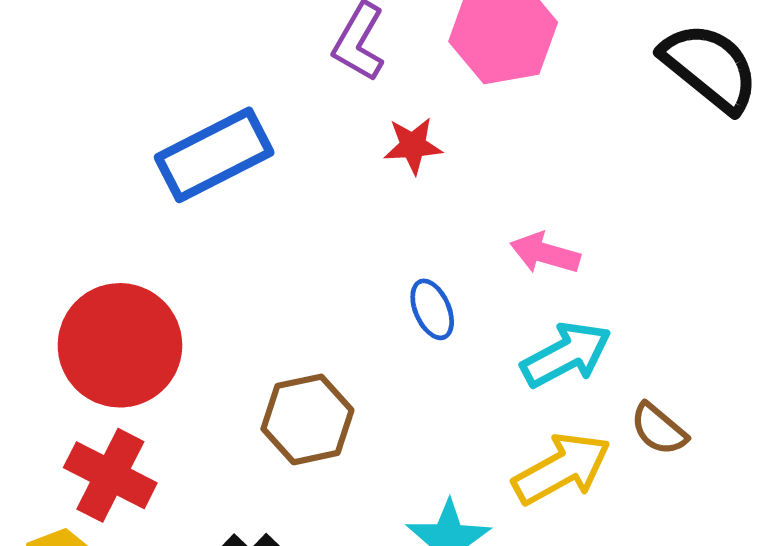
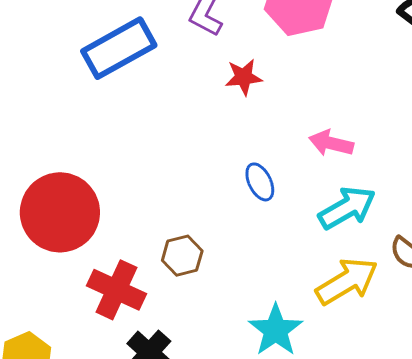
blue rectangle: (214, 155) -> (119, 48), moved
brown hexagon: (307, 419) -> (182, 256), size x0.7
red cross: (110, 475) -> (116, 290), moved

